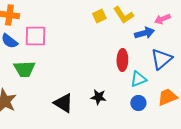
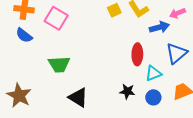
pink square: (35, 36) -> (56, 18), moved, turned 30
green trapezoid: (24, 69) -> (59, 64), moved
black star: (98, 97) -> (127, 91), moved

